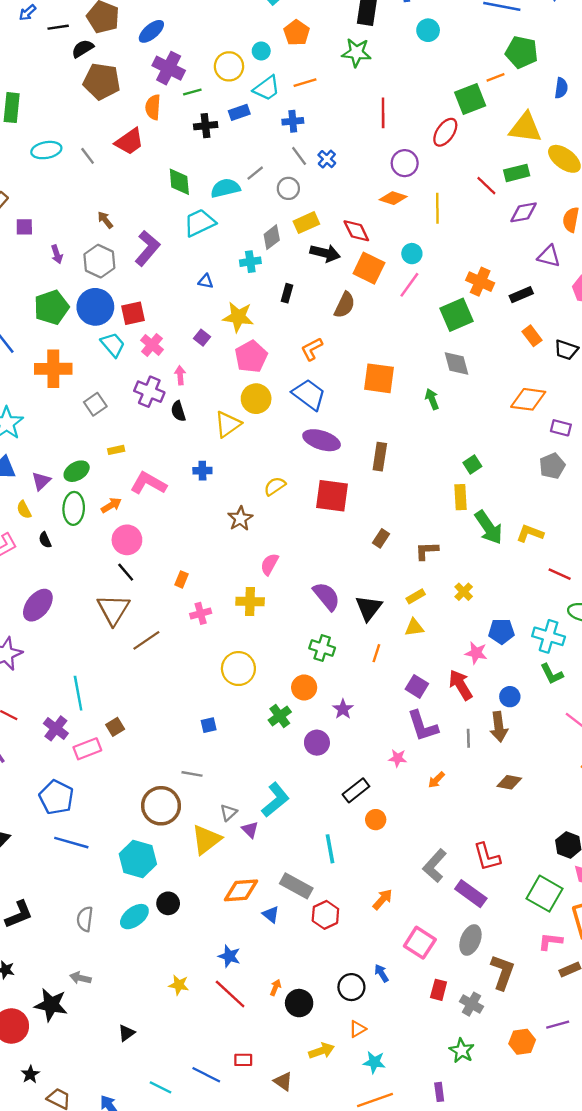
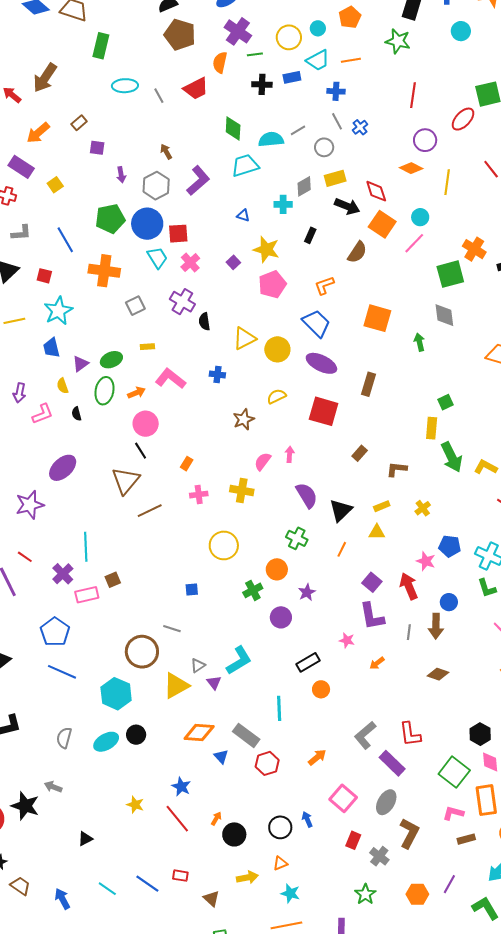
pink arrow: (180, 375) -> (290, 454), moved
yellow circle: (256, 399) -> (277, 349), moved
purple line: (558, 1025) -> (449, 884), turned -54

